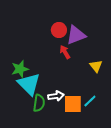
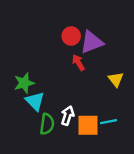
cyan triangle: (29, 84) -> (35, 101), size x0.7
white arrow: (56, 96) -> (68, 116), turned -63
cyan line: (90, 101) -> (109, 122), turned 32

